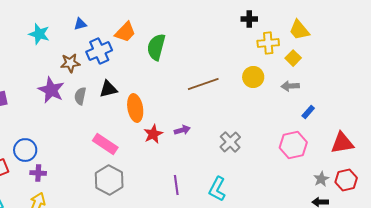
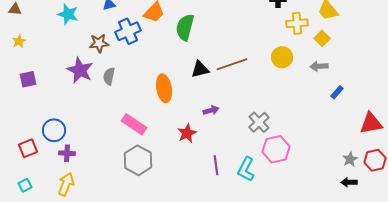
black triangle: (108, 89) -> (200, 69), moved
red star: (153, 134) -> (187, 133), moved
pink hexagon: (293, 145) -> (276, 149), moved
purple line: (176, 185) -> (216, 165), moved

